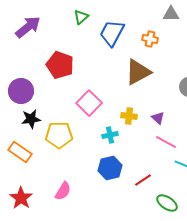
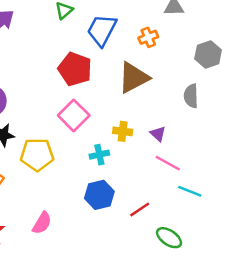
orange cross: (150, 39) -> (148, 37), turned -35
red pentagon: (60, 65) -> (75, 69), moved

